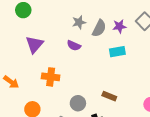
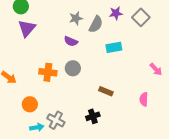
purple star: (119, 26) -> (116, 13), moved
purple triangle: (34, 45) -> (27, 28), moved
gray circle: (78, 103) -> (73, 68), moved

